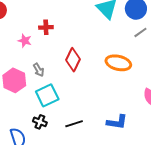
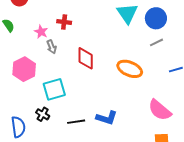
red diamond: (73, 60) -> (86, 58), turned -35
gray arrow: (39, 70) -> (52, 47), moved
blue L-shape: (117, 122) -> (107, 118), moved

